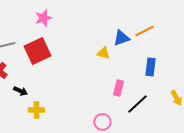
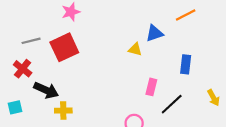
orange line: (144, 31) -> (186, 15), moved
black arrow: (20, 91) -> (46, 90), size x1.6

